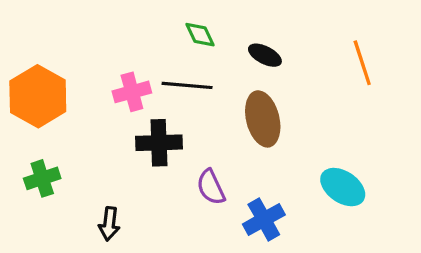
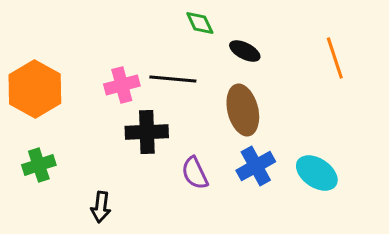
green diamond: (200, 35) -> (200, 23), moved
blue cross: (264, 219) -> (256, 166), moved

